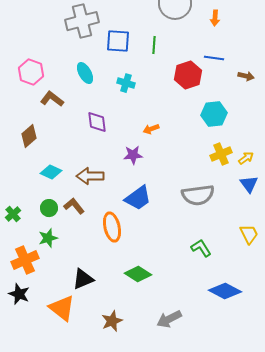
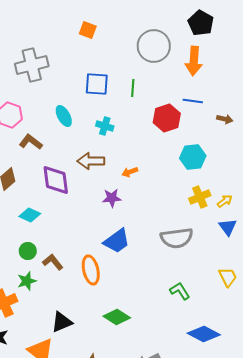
orange arrow: (215, 18) -> (194, 61), size x1.8
gray cross: (82, 21) -> (32, 65), moved
purple diamond: (97, 122) -> (56, 180), moved, size x1.4
brown arrow: (90, 176) -> (91, 161), moved
brown L-shape: (74, 206) -> (53, 262), moved

